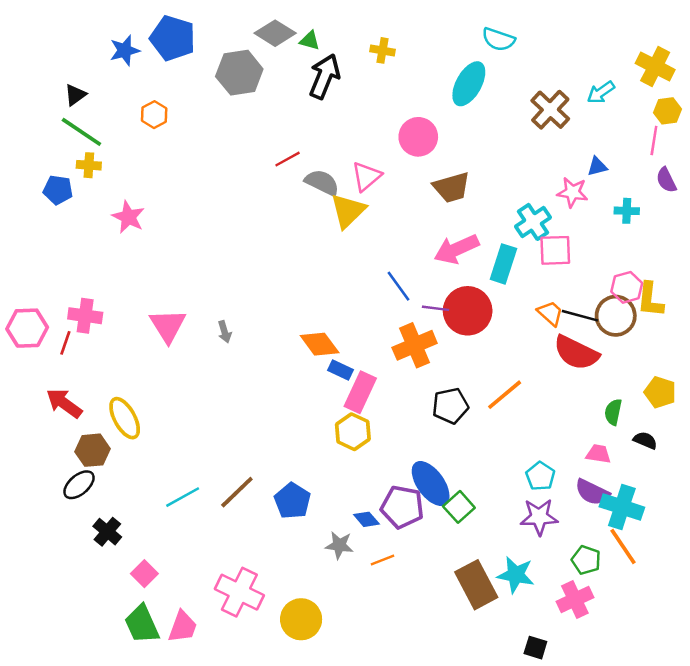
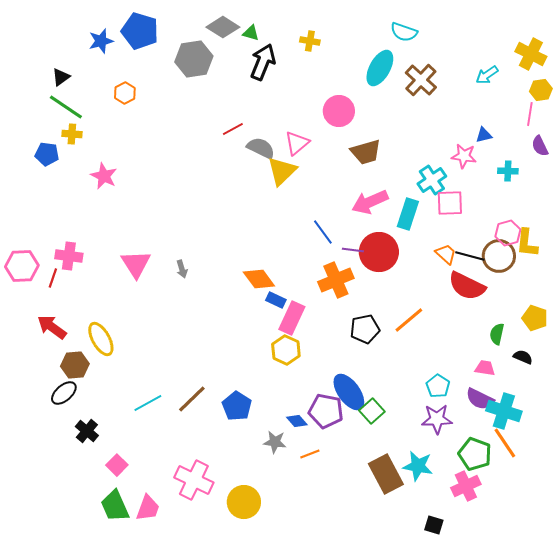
brown cross: (550, 110) -> (421, 80), moved
green pentagon: (586, 560) -> (475, 454), size x1.4

